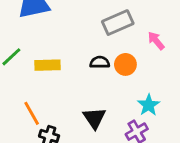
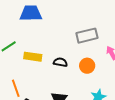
black semicircle: (100, 62) -> (60, 62), moved

